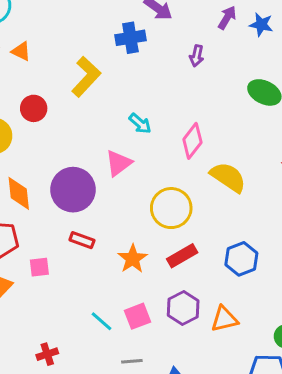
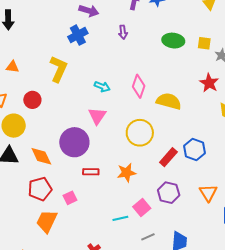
red rectangle: (182, 256) -> (168, 157), moved
orange star: (133, 259) -> (126, 173), turned -30
orange triangle: (224, 319) -> (208, 193), moved, turned -30
cyan line: (101, 321) -> (120, 218), turned -35

